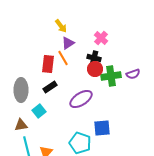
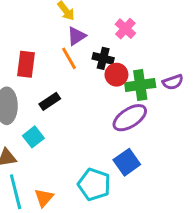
black cross: (94, 58) -> (103, 58), moved
red rectangle: (48, 64) -> (26, 64), moved
purple ellipse: (81, 99) -> (130, 118), moved
blue square: (102, 128) -> (127, 162), turned -30

